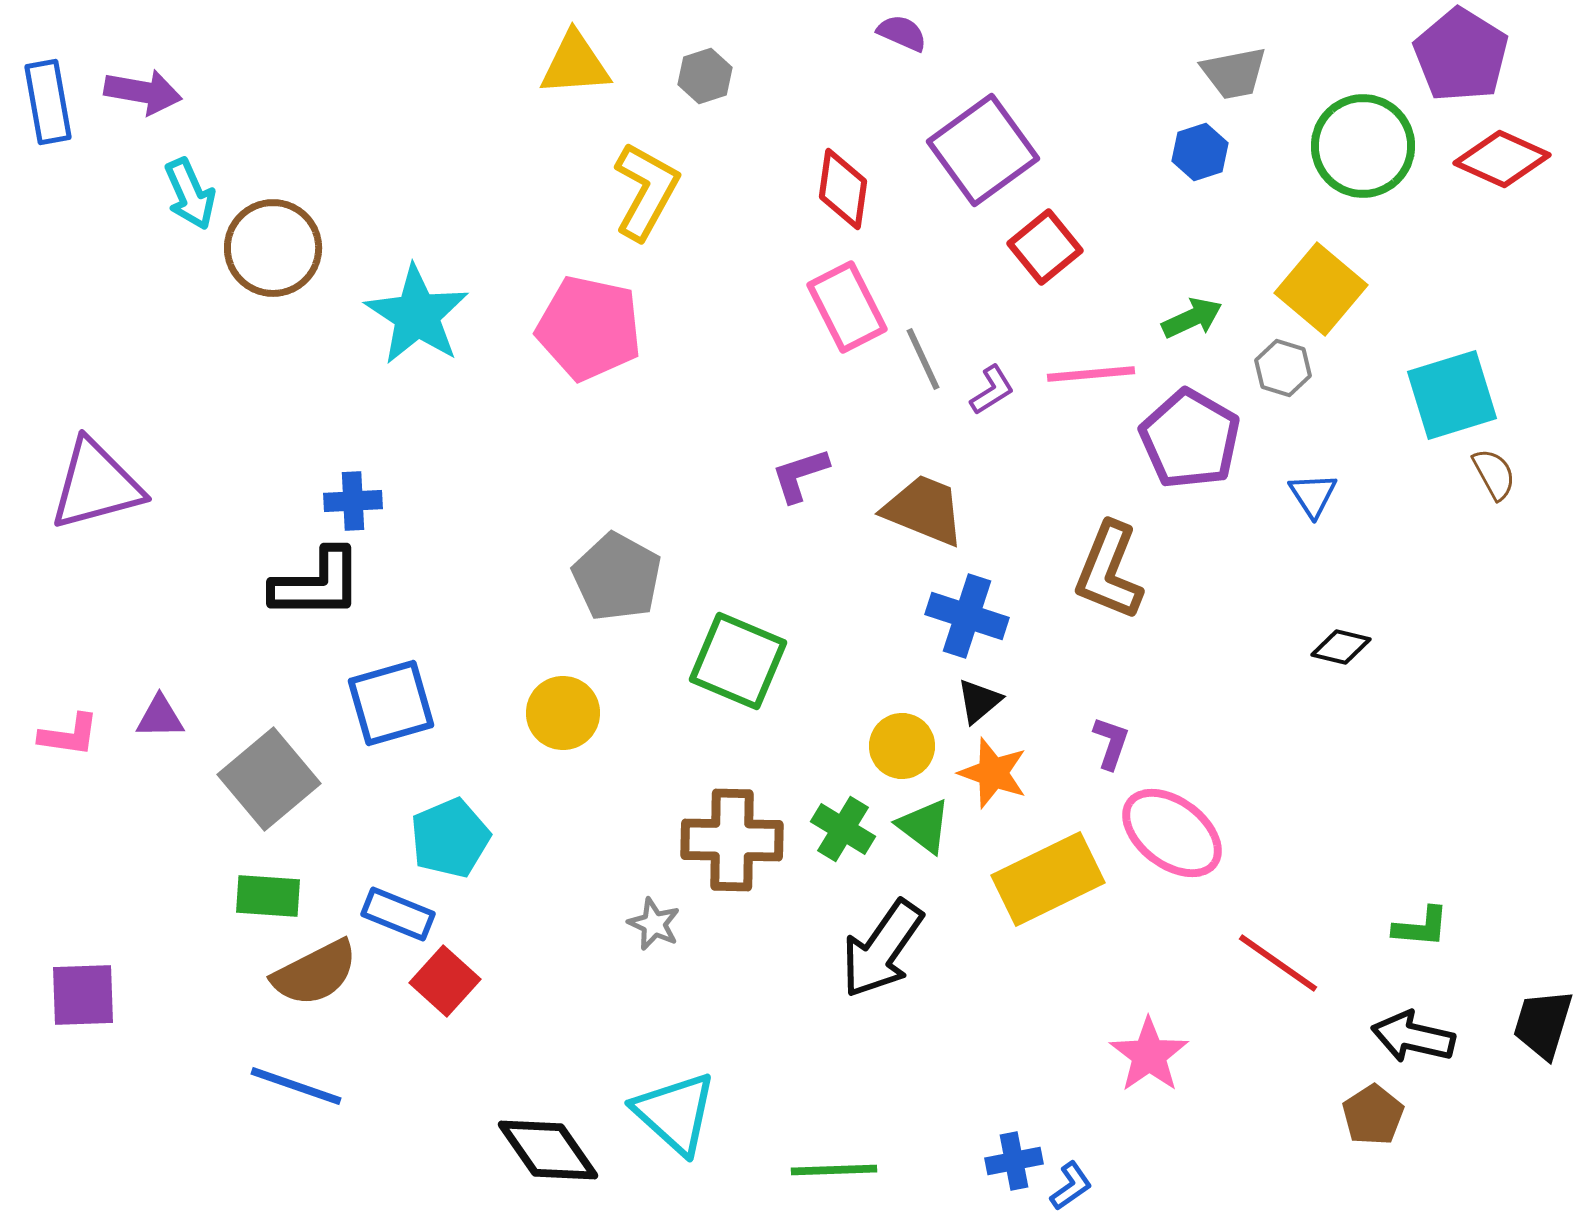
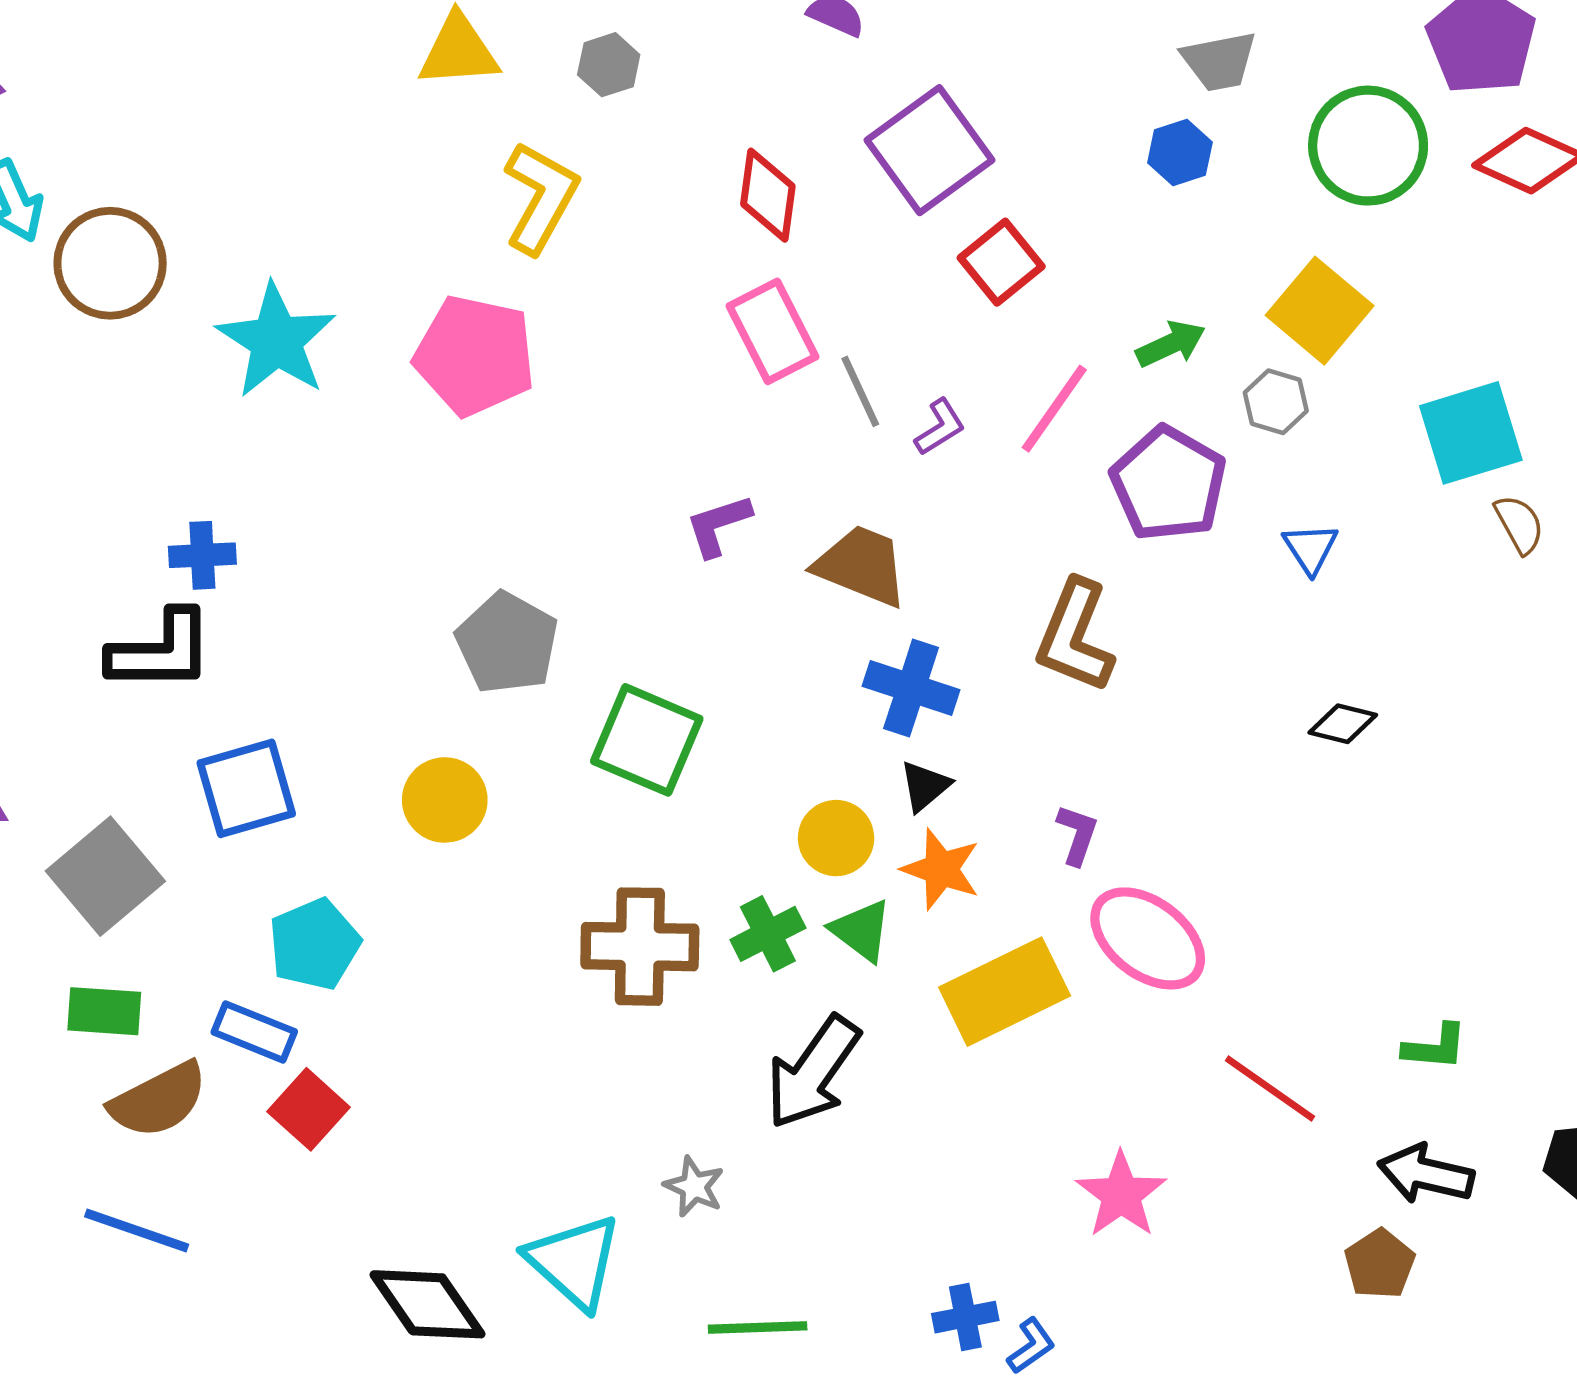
pink line: (1091, 374) -> (1054, 409), turned -50
green cross: (843, 829) -> (768, 934), turned 32
gray star: (654, 924) -> (694, 1187), moved

